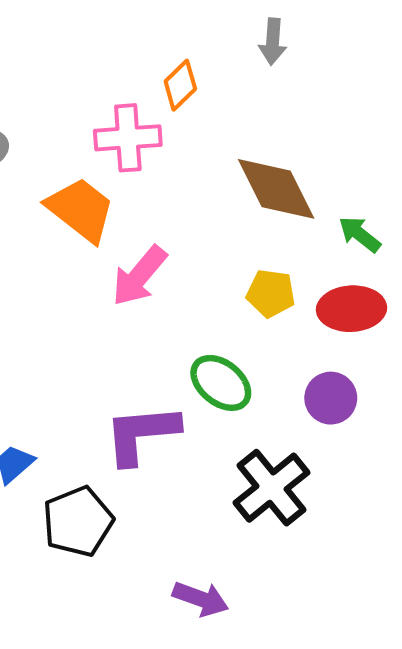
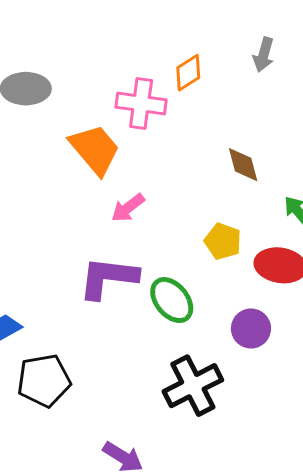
brown diamond: (276, 189) -> (243, 165), size x0.6
pink arrow: (139, 276) -> (128, 208), size x0.7
purple L-shape: (141, 434) -> (108, 278), moved

